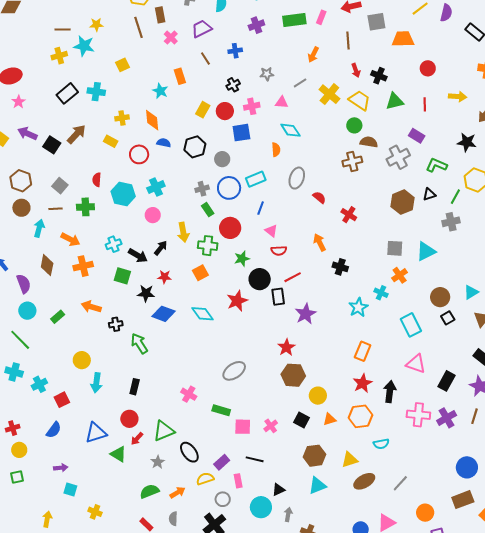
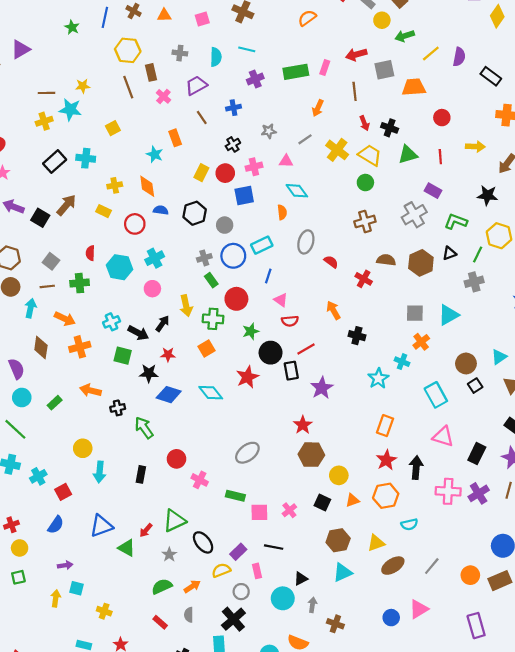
brown semicircle: (369, 142) -> (386, 260), moved
red circle: (129, 419) -> (176, 459), moved
orange circle: (425, 513) -> (470, 575), moved
yellow arrow: (47, 519) -> (56, 598), moved

